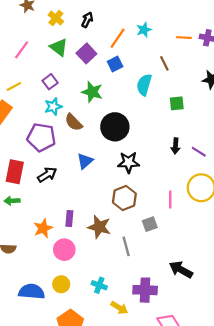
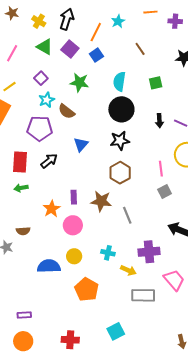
black arrow: (87, 20) -> (67, 19), size x1.5
orange line: (184, 38) -> (150, 12), moved
cyan semicircle: (144, 85) -> (119, 81), moved
black circle: (115, 127) -> (121, 109), moved
gray square: (150, 224) -> (165, 191), moved

